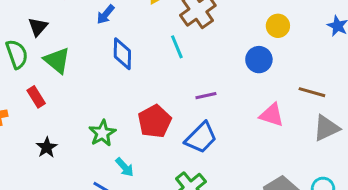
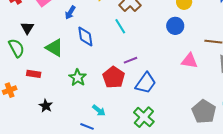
green triangle: (57, 60) -> (54, 48), moved
purple line: (206, 96) -> (130, 60), moved
red rectangle: (36, 97) -> (34, 74), turned -40
green star: (102, 133) -> (78, 78), moved

